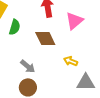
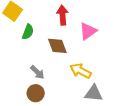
yellow arrow: (71, 61) -> (80, 71), size x1.5

